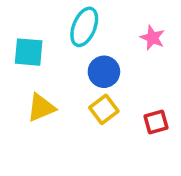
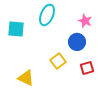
blue circle: (104, 72) -> (77, 42), moved
yellow triangle: (41, 108) -> (26, 78), moved, turned 48

